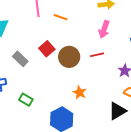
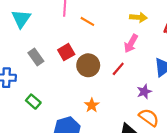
red line: (97, 55) -> (118, 69), turned -48

